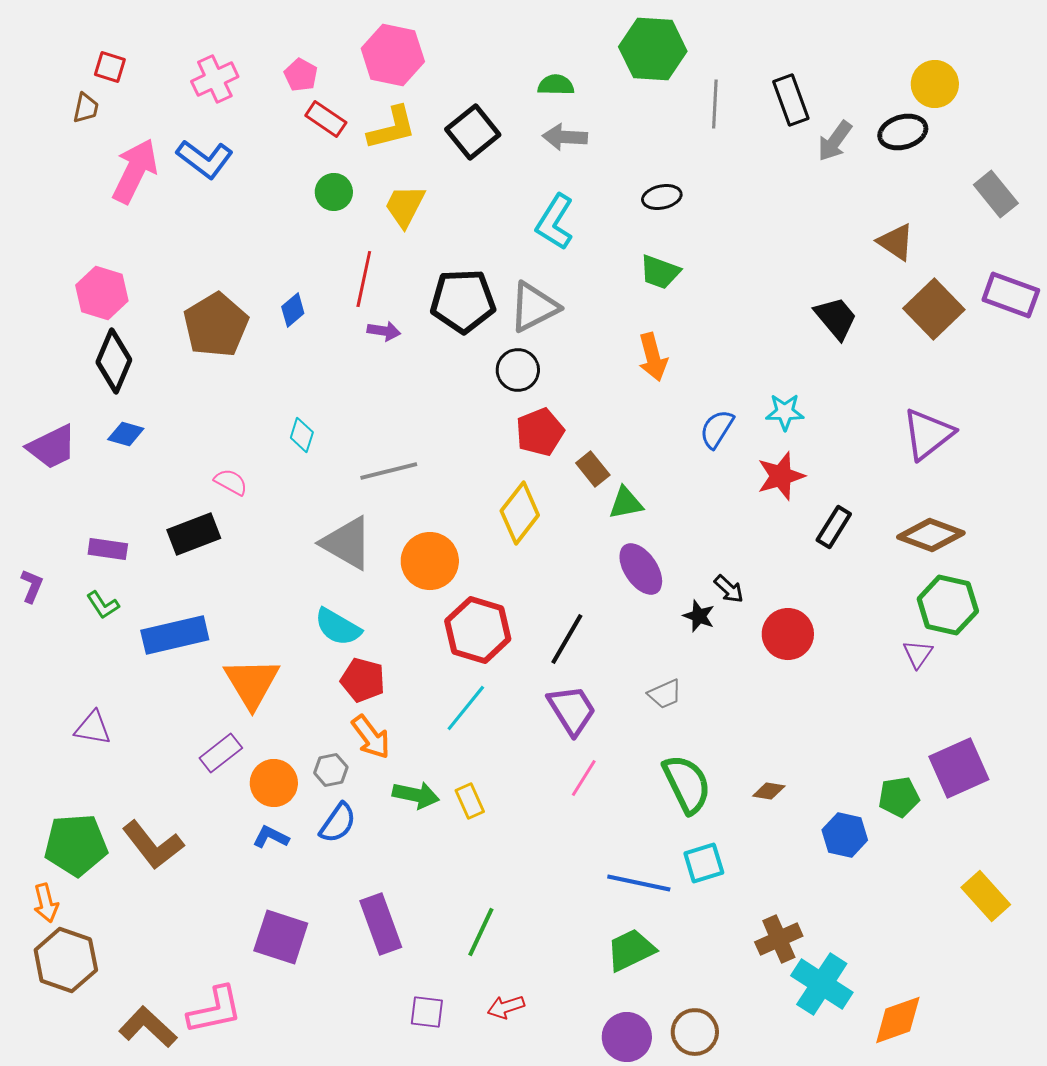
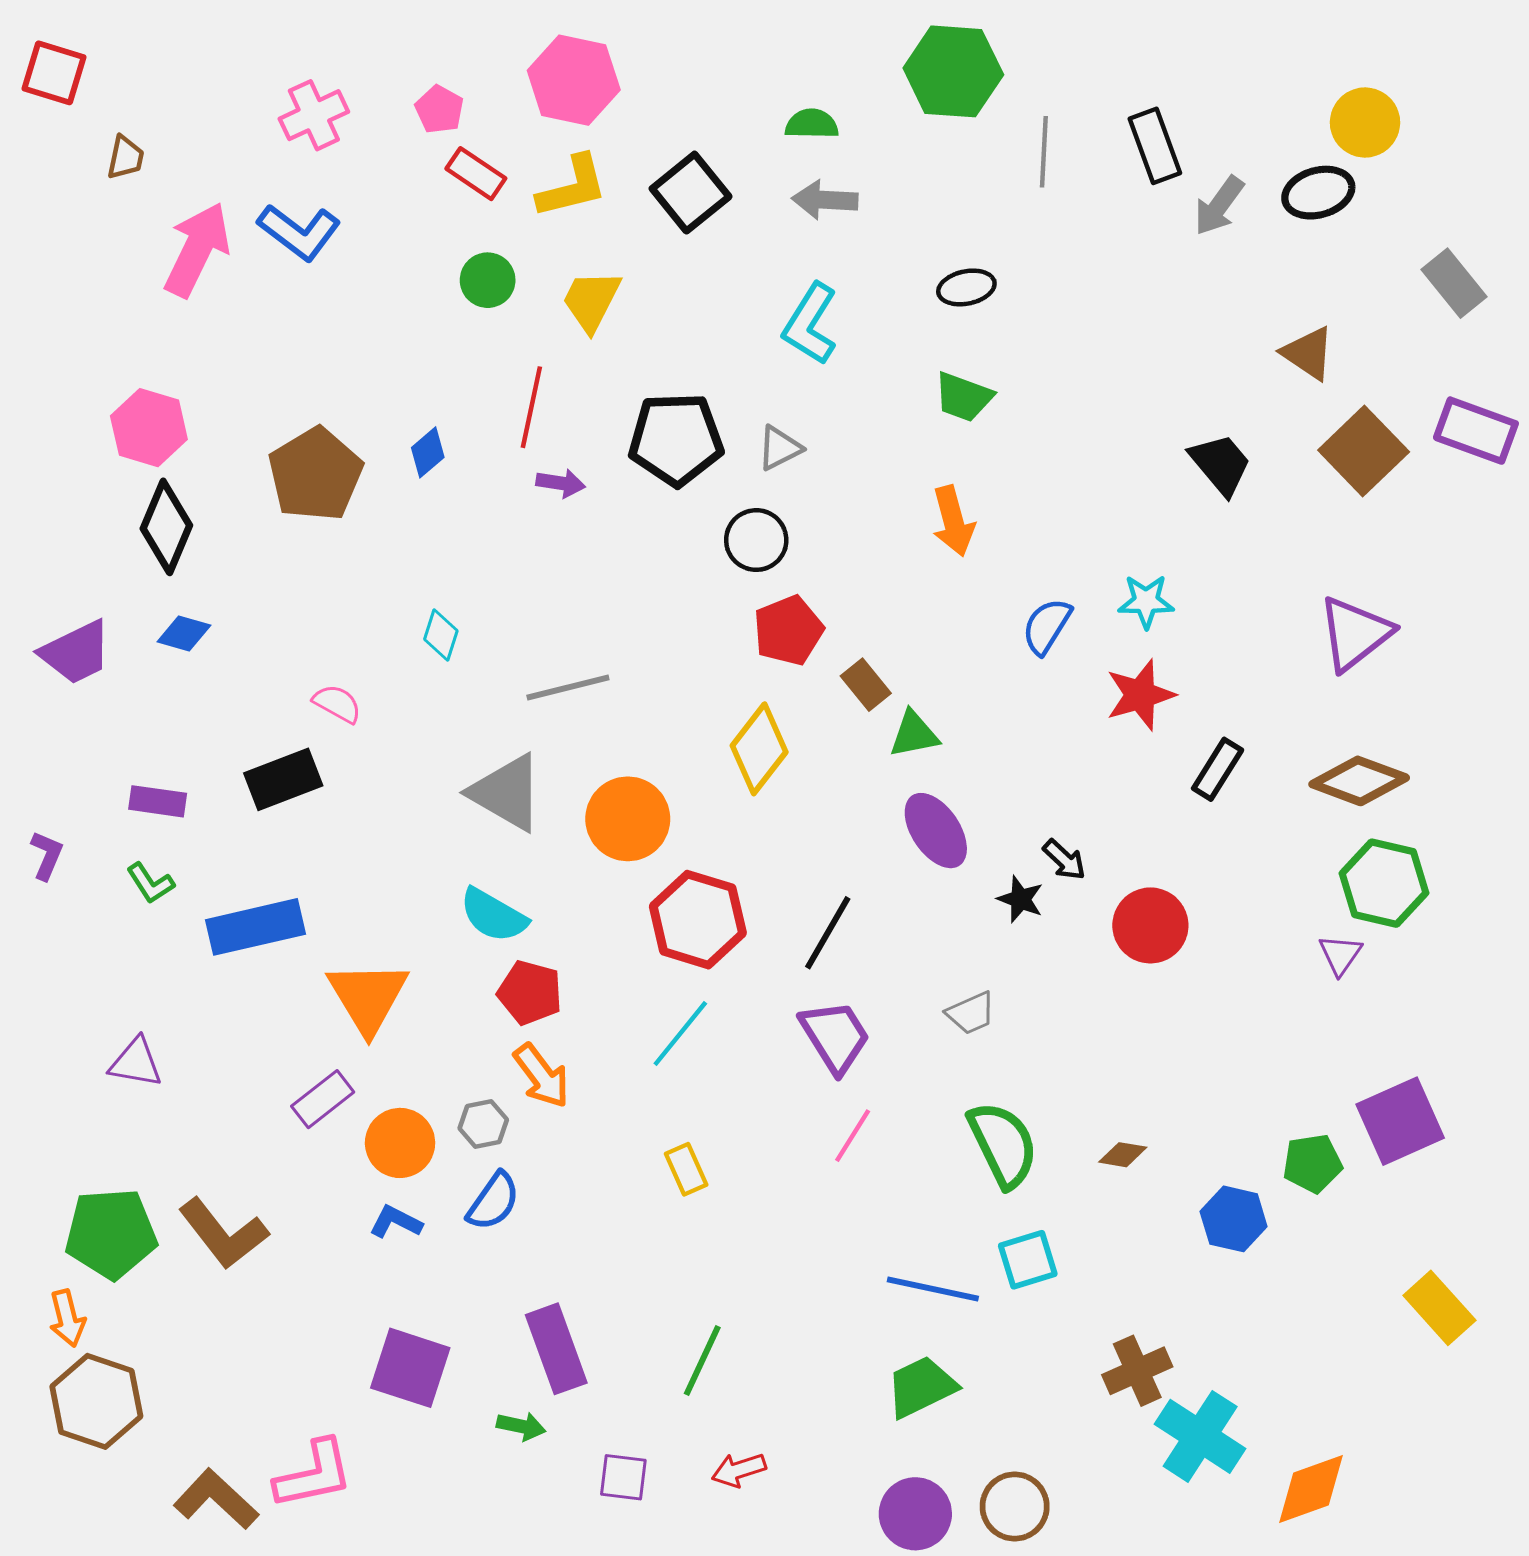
red square: (110, 67) -> (54, 73), moved, size x1.4
gray triangle: (534, 307) -> (780, 448), size x0.6
green arrow: (416, 795) -> (521, 1426), moved, size x0.7

